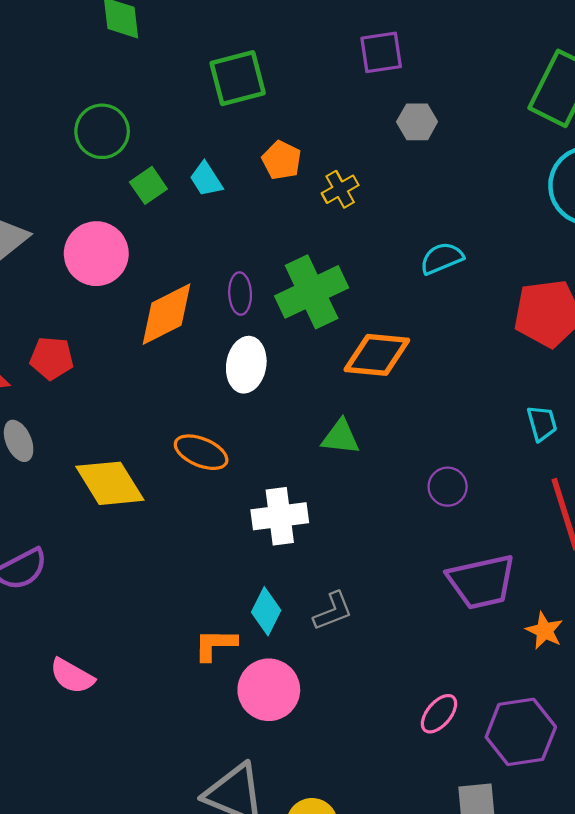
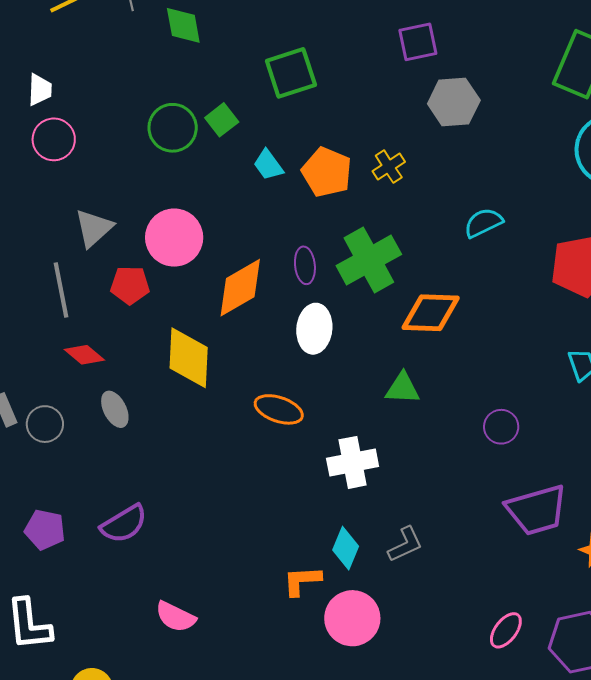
gray hexagon: (417, 122) -> (454, 102), size x1.4
orange pentagon: (282, 160) -> (327, 172), moved, size x1.4
green square: (148, 185) -> (222, 120), moved
red pentagon: (52, 358) -> (130, 285), moved
yellow diamond: (110, 483) -> (189, 358), moved, turned 38

